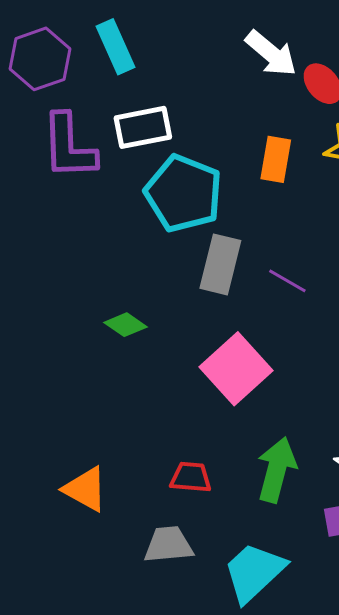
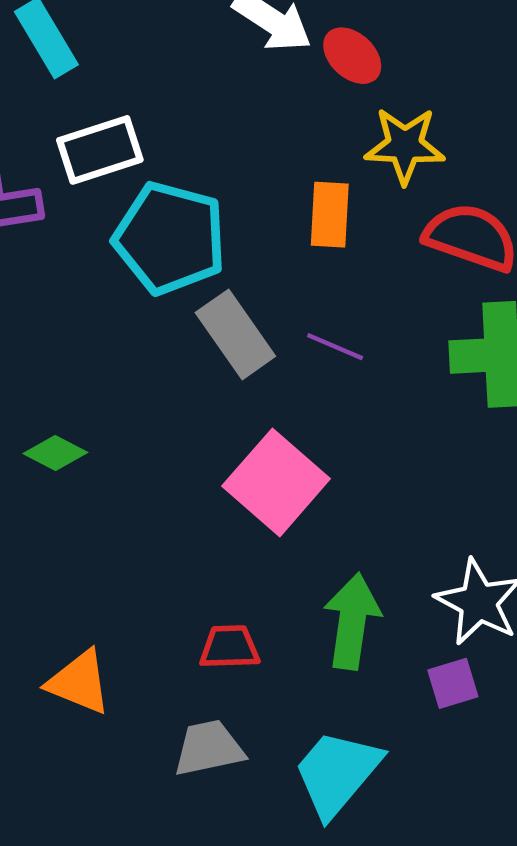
orange rectangle: (276, 159) -> (330, 215), moved
gray rectangle: (220, 264) -> (235, 334), turned -42
green diamond: (125, 325) -> (55, 453), moved

